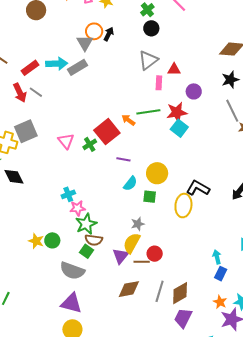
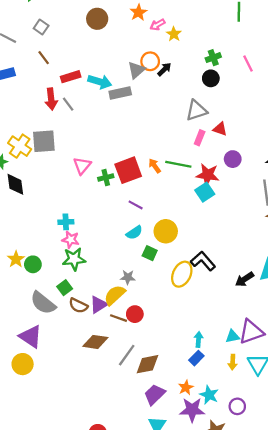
brown semicircle: (94, 240) -> (78, 306), moved
purple trapezoid: (183, 318) -> (155, 394), moved

